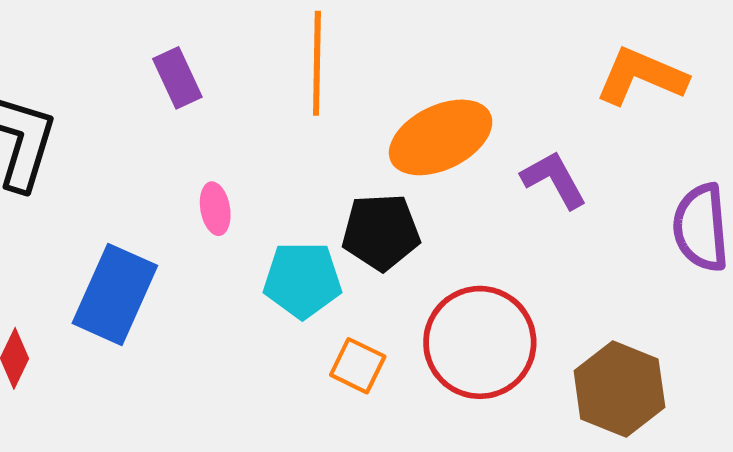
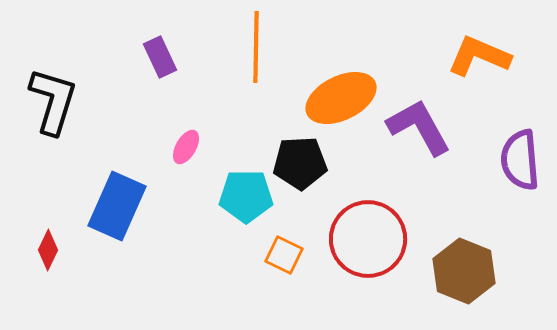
purple L-shape: (554, 180) -> (419, 127), size x1.4
pink ellipse: (215, 209) -> (186, 147), turned 40

